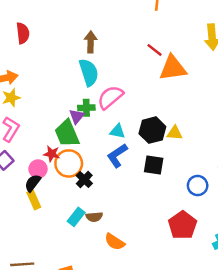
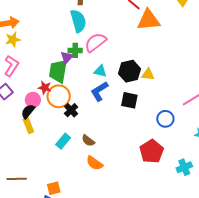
green trapezoid: (67, 133) -> (58, 71), turned 30
brown semicircle: (94, 217) -> (88, 141), moved, turned 40

